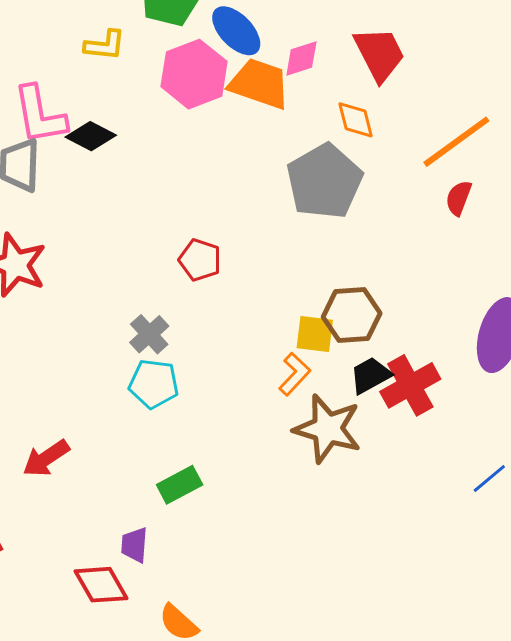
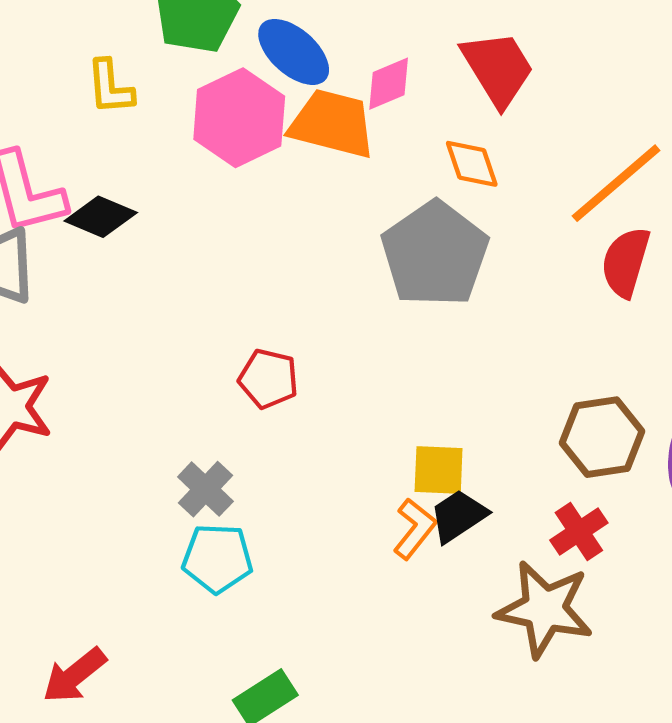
yellow L-shape: (105, 45) -> (110, 87), turned 84
red semicircle: (459, 198) -> (626, 262), size x1.4
brown hexagon: (352, 315) -> (602, 437), moved
black trapezoid: (370, 375) -> (458, 516), moved
red cross: (410, 385) -> (579, 532), size x0.7
brown star: (328, 429) -> (545, 609), moved

